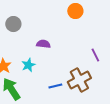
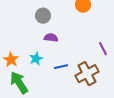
gray circle: (13, 24) -> (43, 16), moved
blue line: (55, 86) -> (61, 67), moved

